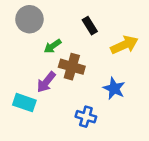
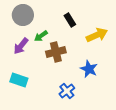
brown cross: (72, 67) -> (56, 52), turned -30
purple arrow: (46, 82) -> (21, 46), moved
blue cross: (86, 117) -> (67, 91), turned 35

